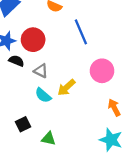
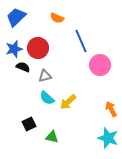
gray triangle: (41, 71) -> (45, 76), turned -40
pink circle: (102, 71) -> (100, 65), moved
yellow arrow: (66, 87) -> (68, 102), moved

